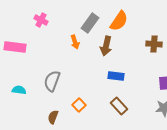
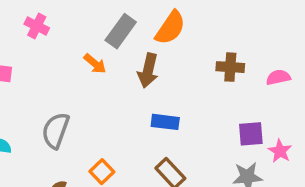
orange arrow: (75, 42) -> (95, 64), turned -32

